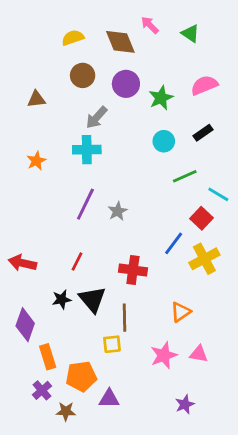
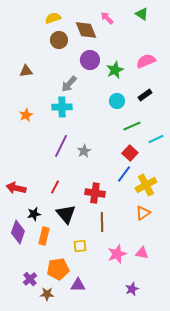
green triangle: (190, 33) -> (142, 14), moved
yellow semicircle: (73, 38) -> (53, 18), moved
brown circle: (83, 75) -> (59, 40), moved
cyan line: (218, 194) -> (156, 139), turned -56
red square: (202, 218) -> (130, 153), moved
black star: (62, 299) -> (34, 214), moved
orange triangle: (181, 312) -> (143, 213), moved
brown line: (125, 318) -> (102, 222), moved
orange rectangle: (48, 357) -> (44, 236), moved, turned 30

